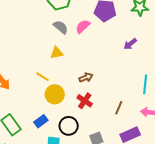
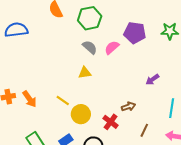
purple arrow: (130, 44) -> (152, 80), moved
yellow line: (42, 77) -> (63, 100), moved
brown arrow: (86, 77) -> (128, 106), moved

